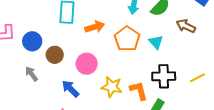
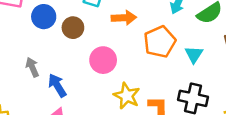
brown circle: (55, 55) -> (73, 28), moved
gray arrow: (32, 74) -> (32, 67), moved
blue arrow: (70, 89) -> (57, 85), moved

